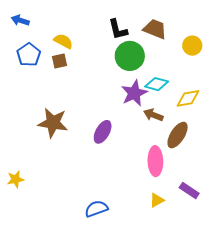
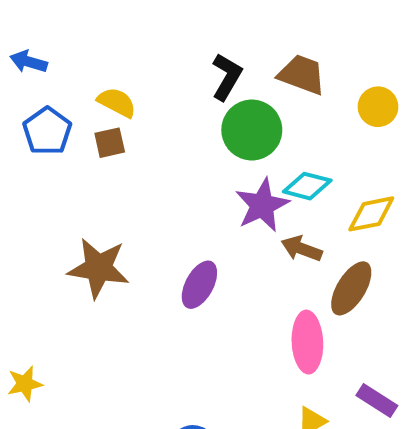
black L-shape: (118, 29) -> (227, 77), turned -135

